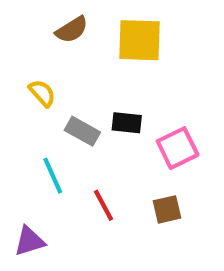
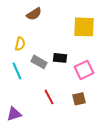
yellow square: (140, 40) -> (84, 27), moved
yellow semicircle: (42, 93) -> (20, 44), turned 56
cyan line: (53, 176) -> (17, 71), moved

